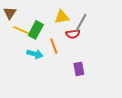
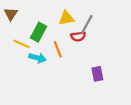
yellow line: (21, 30) -> (21, 44), moved
purple rectangle: (79, 69) -> (97, 74), moved

